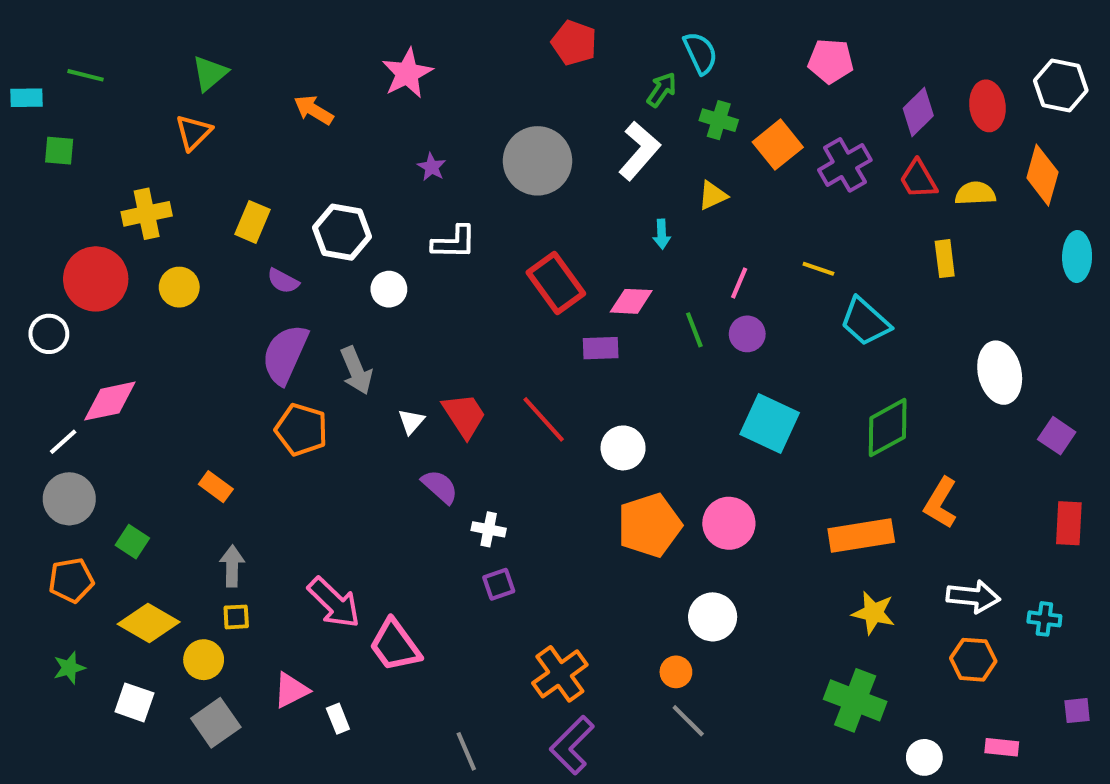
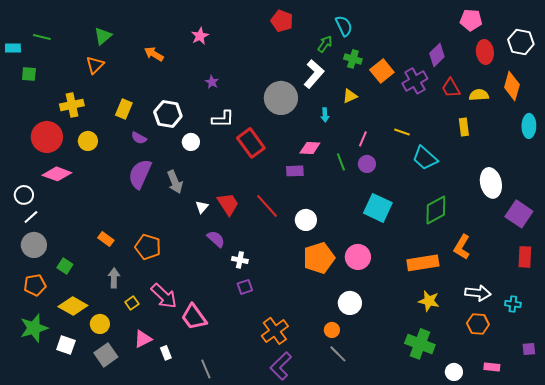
pink pentagon: (831, 61) -> (471, 20), moved
pink star: (407, 73) -> (200, 36), size x0.7
purple diamond: (918, 112) -> (437, 55), moved
gray circle: (538, 161) -> (281, 98), moved
red rectangle: (556, 283) -> (251, 143), moved
white circle: (49, 334) -> (24, 195), moved
pink diamond: (110, 401) -> (57, 174), moved, turned 32
orange pentagon: (301, 430) -> (148, 247), moved
purple square: (1057, 436) -> (519, 214), size x1.5
yellow square: (236, 617) -> (132, 303), moved, turned -32
green star: (69, 668) -> (34, 328), size x1.8
gray line: (466, 751) -> (206, 369), moved

